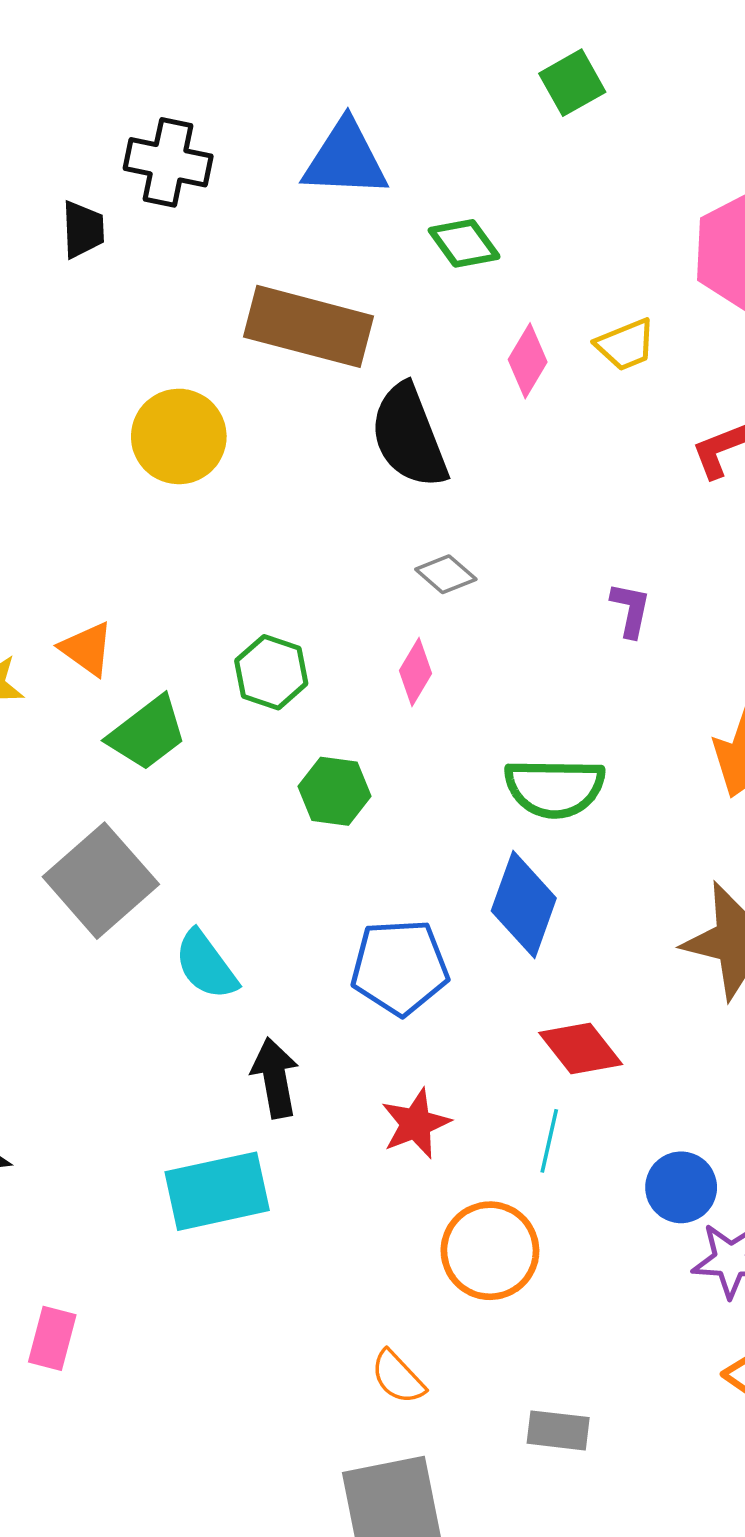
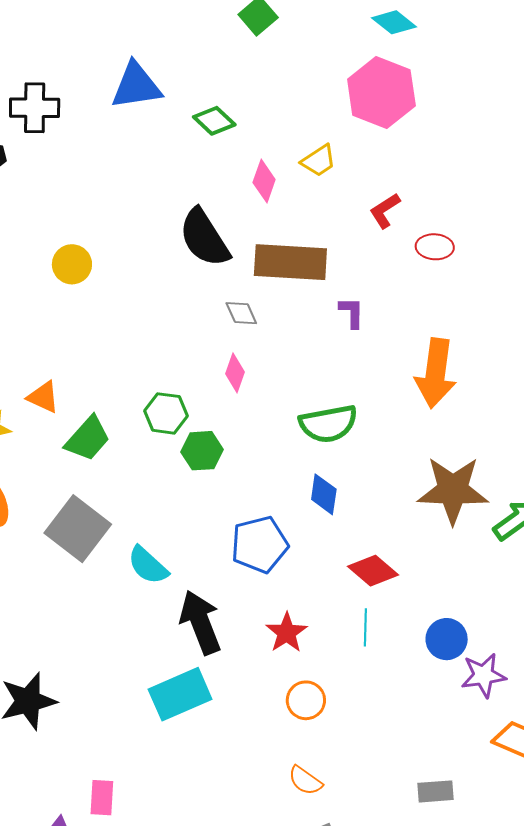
brown rectangle: (308, 326) -> (290, 262), moved
yellow circle: (179, 436) -> (72, 264), size x0.7
gray diamond: (446, 574) -> (241, 313), turned 36
green hexagon: (271, 672) -> (166, 413), moved
blue diamond: (524, 904) -> (324, 494), size x0.7
black arrow: (275, 1078) -> (200, 622), size x1.4
orange circle: (490, 1251) -> (306, 700), moved, size x0.7
gray rectangle: (558, 1430) -> (435, 791), moved

